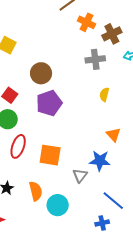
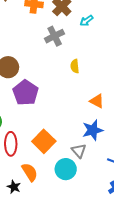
orange square: (50, 155) -> (44, 141), turned -35
orange semicircle: (36, 191) -> (30, 172), moved
cyan circle: (58, 205) -> (66, 169), moved

